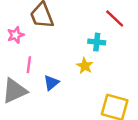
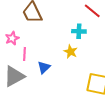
pink star: (16, 35) -> (12, 38), moved

